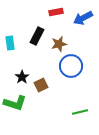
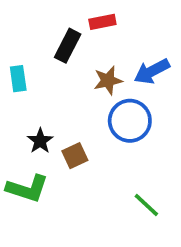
blue arrow: (83, 18) -> (152, 71), moved
black rectangle: (37, 36) -> (68, 46), moved
green line: (80, 112) -> (146, 205), turned 56

